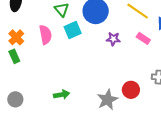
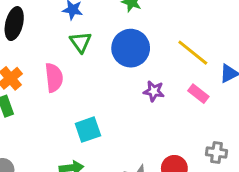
cyan square: (73, 30) -> (88, 130), moved

